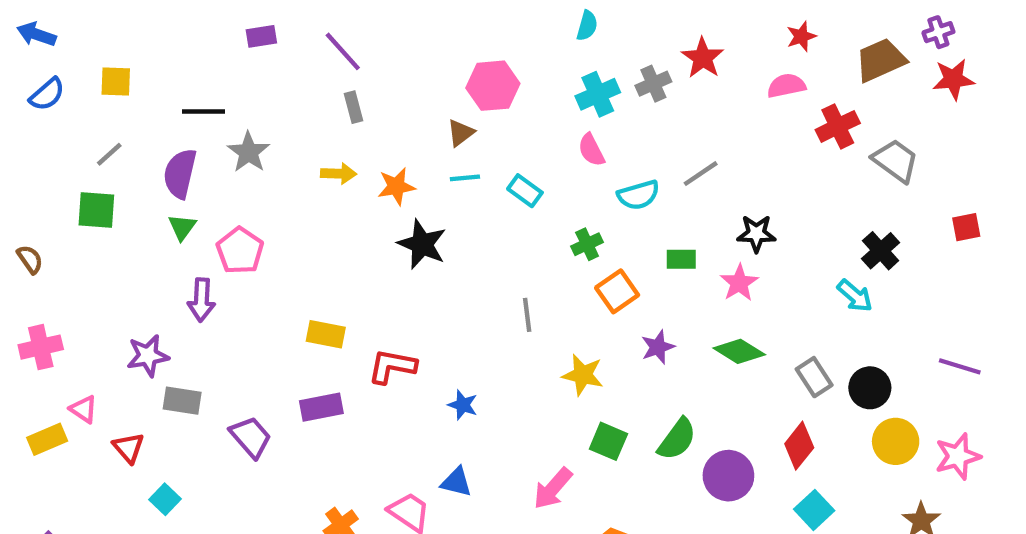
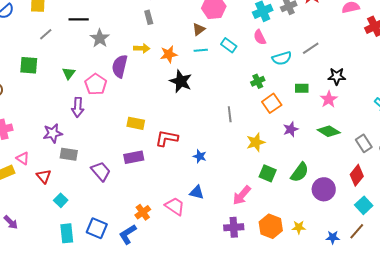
gray line: (109, 154) -> (46, 34), moved
purple semicircle: (180, 174) -> (120, 66), moved
cyan rectangle: (525, 191) -> (229, 45), moved
yellow star: (583, 375) -> (256, 142), turned -30

